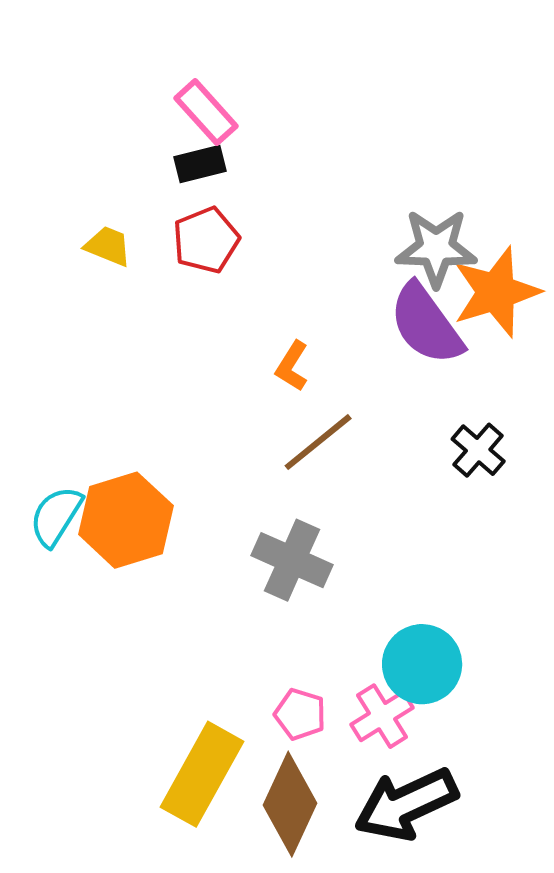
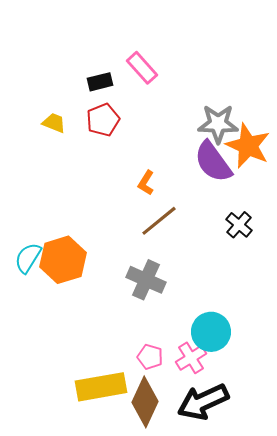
pink rectangle: (206, 112) -> (142, 68), moved
orange star: (496, 292) -> (248, 146), turned -30
yellow rectangle: (202, 774) -> (101, 387), turned 51

